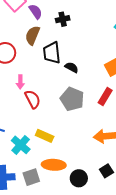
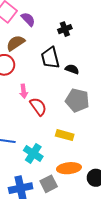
black cross: (63, 19) -> (65, 29), moved
brown semicircle: (32, 35) -> (16, 43), moved, turned 42
yellow rectangle: (45, 136) -> (65, 135), moved

